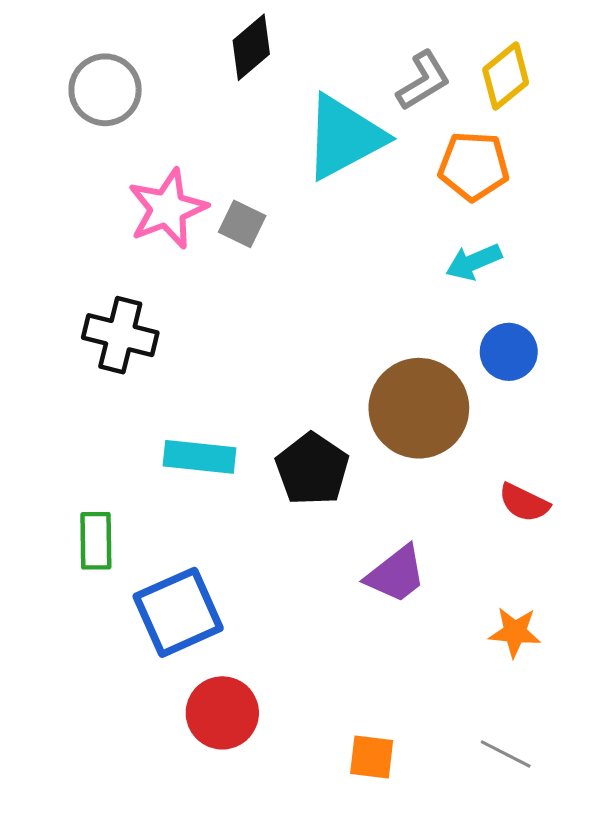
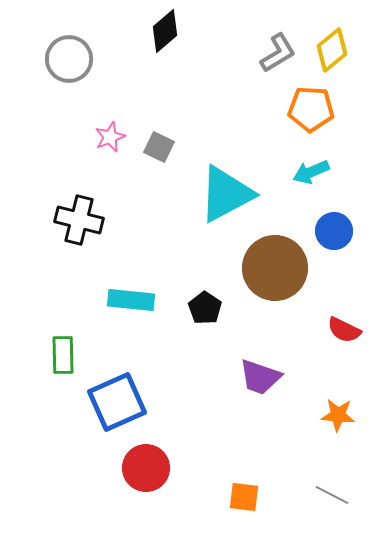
cyan triangle: (344, 137) -> (226, 194), moved
pink star: (167, 209) -> (110, 137), size x0.6
black pentagon: (312, 469) -> (205, 308), size x0.7
purple trapezoid: (396, 574) -> (260, 377), turned 57

